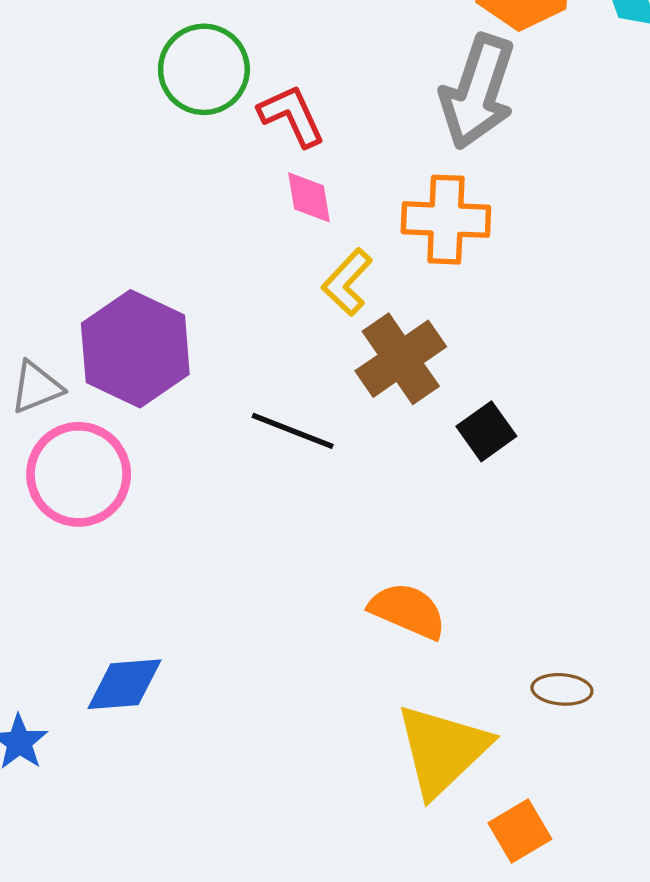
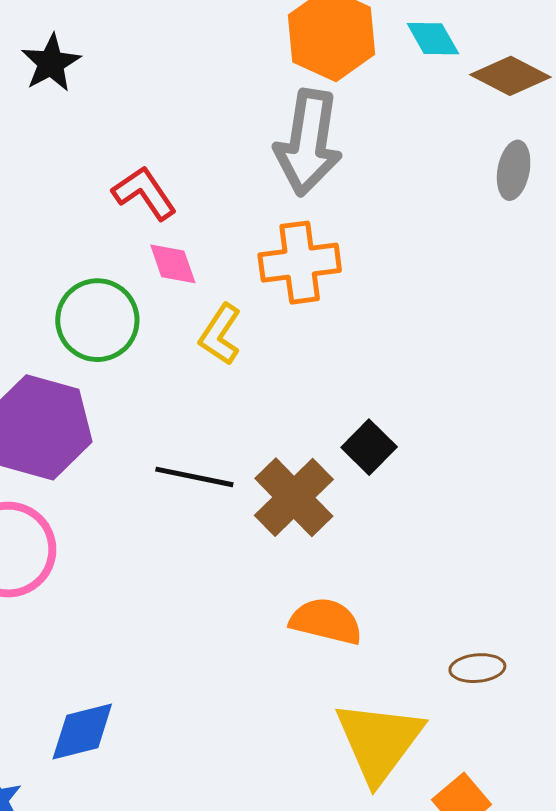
green circle: (204, 69) -> (97, 320), moved
brown cross: (401, 359) -> (294, 497), moved

